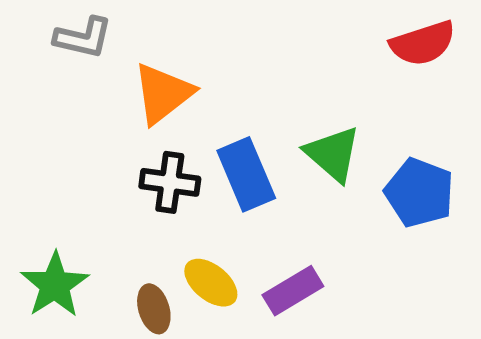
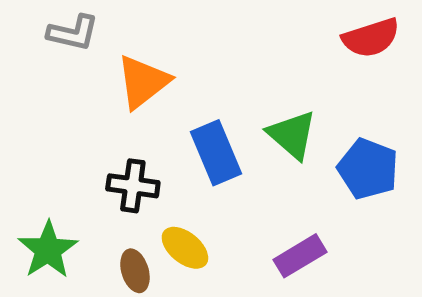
black cross: (170, 182) -> (133, 186), moved
purple rectangle: (293, 291) -> (300, 256), moved

